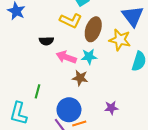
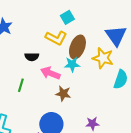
cyan star: (89, 57) -> (72, 64), moved
green line: (38, 91) -> (21, 85), moved

